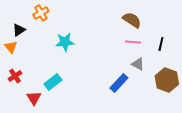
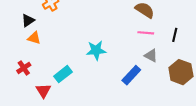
cyan star: (65, 42) -> (96, 50), moved
orange triangle: (11, 47) -> (34, 38), moved, turned -32

